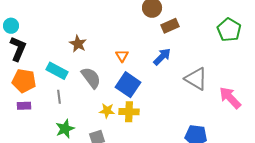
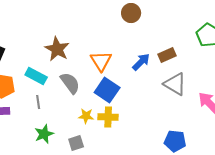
brown rectangle: (170, 26) -> (167, 55), moved
brown star: (78, 44) -> (57, 49), size x1.4
orange triangle: (122, 56) -> (101, 61), size x1.6

